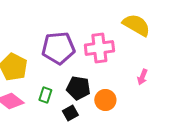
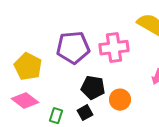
green rectangle: (45, 95) -> (56, 116), moved

